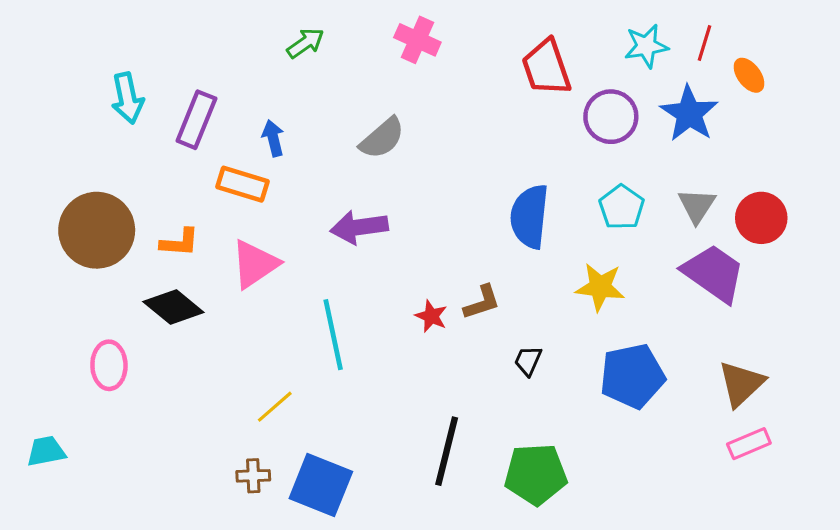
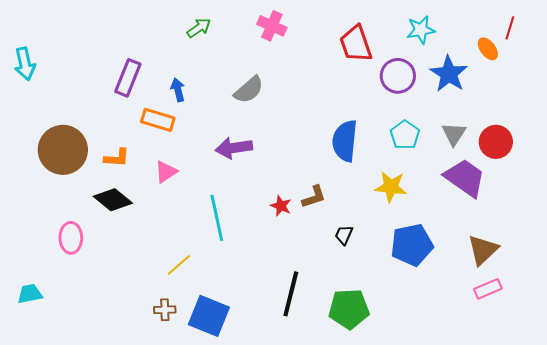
red line: (704, 43) -> (510, 28), moved
cyan arrow: (127, 98) -> (25, 64), moved
pink triangle: (255, 264) -> (166, 172), size x0.7

